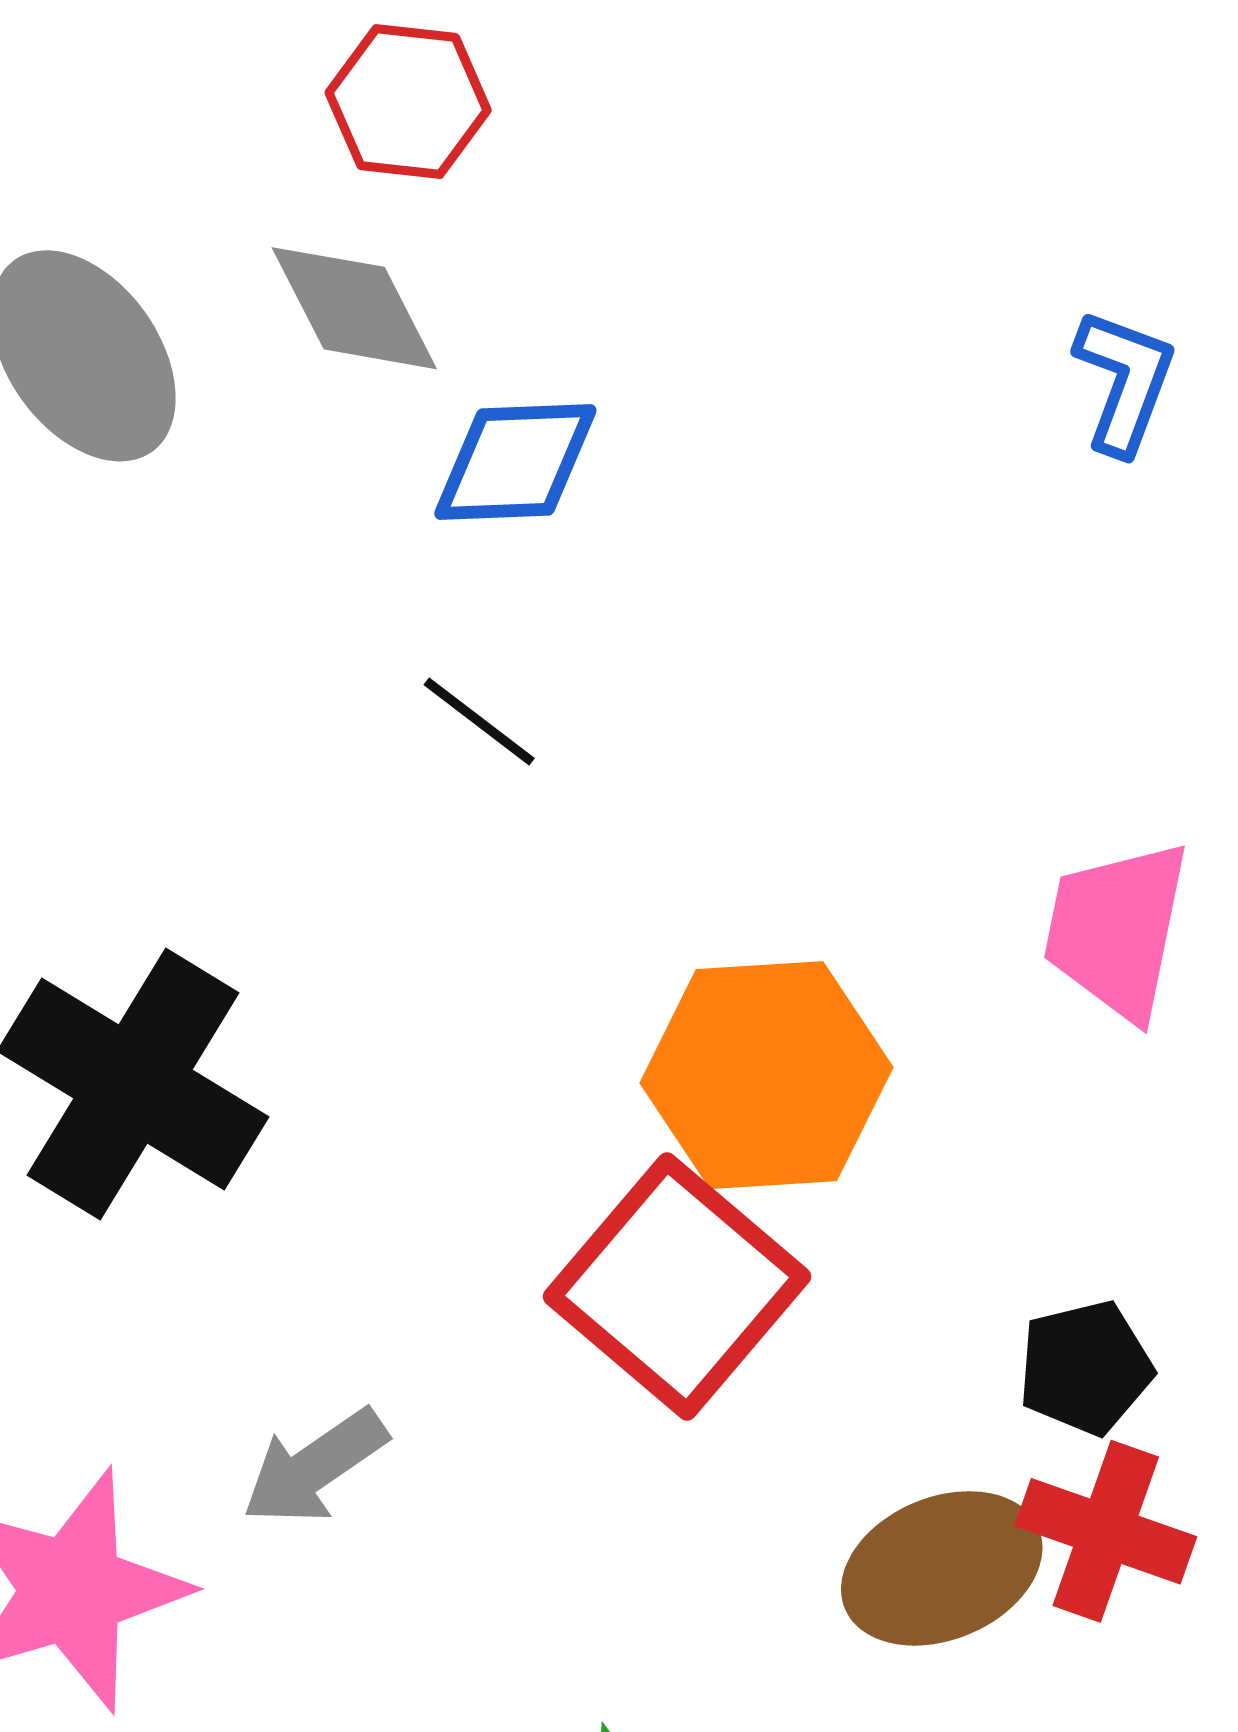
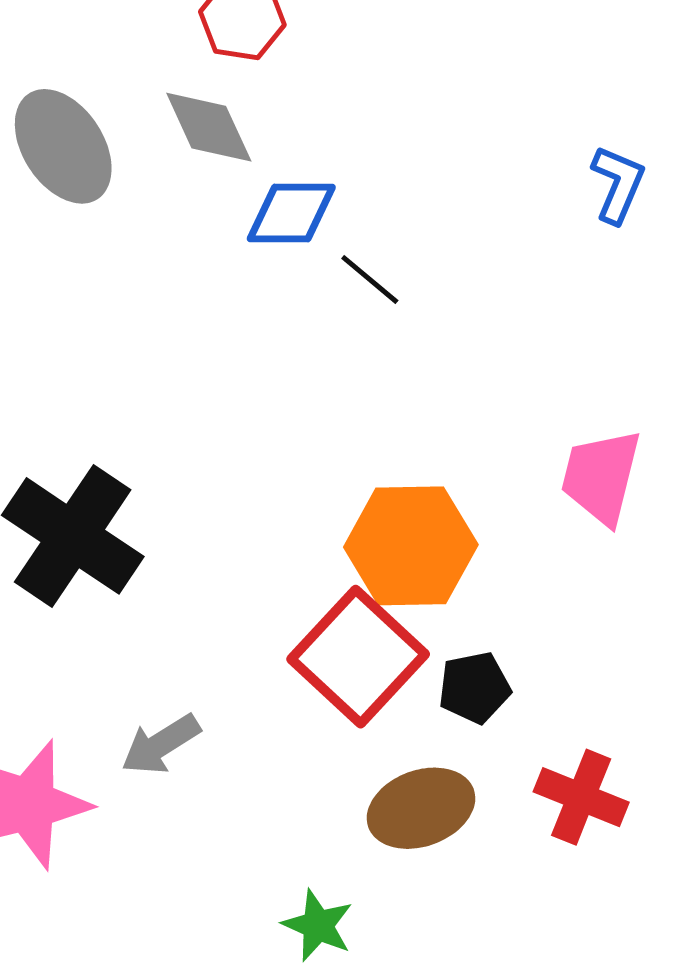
black line: (479, 722) -> (370, 280), moved
black pentagon: (1085, 1368) -> (474, 688), moved
brown ellipse: (942, 1568) -> (421, 808), moved

